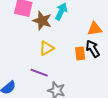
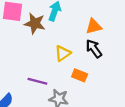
yellow triangle: (47, 48) -> (63, 53), moved
orange rectangle: (80, 54) -> (80, 75), moved, turned -56

